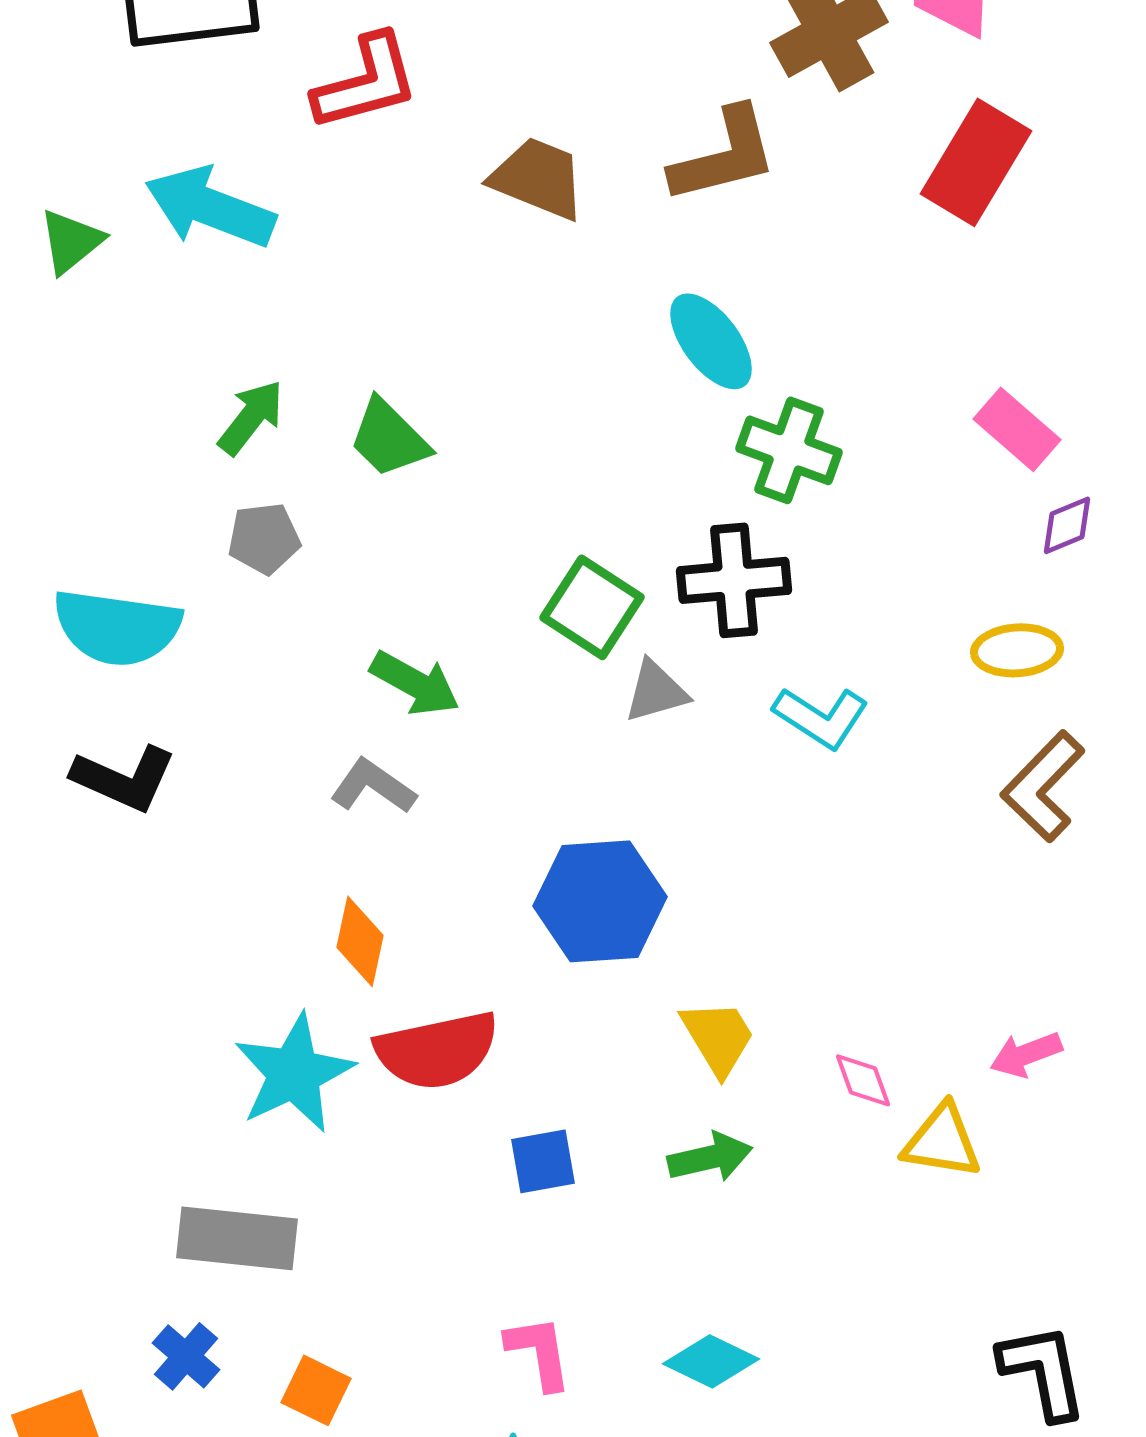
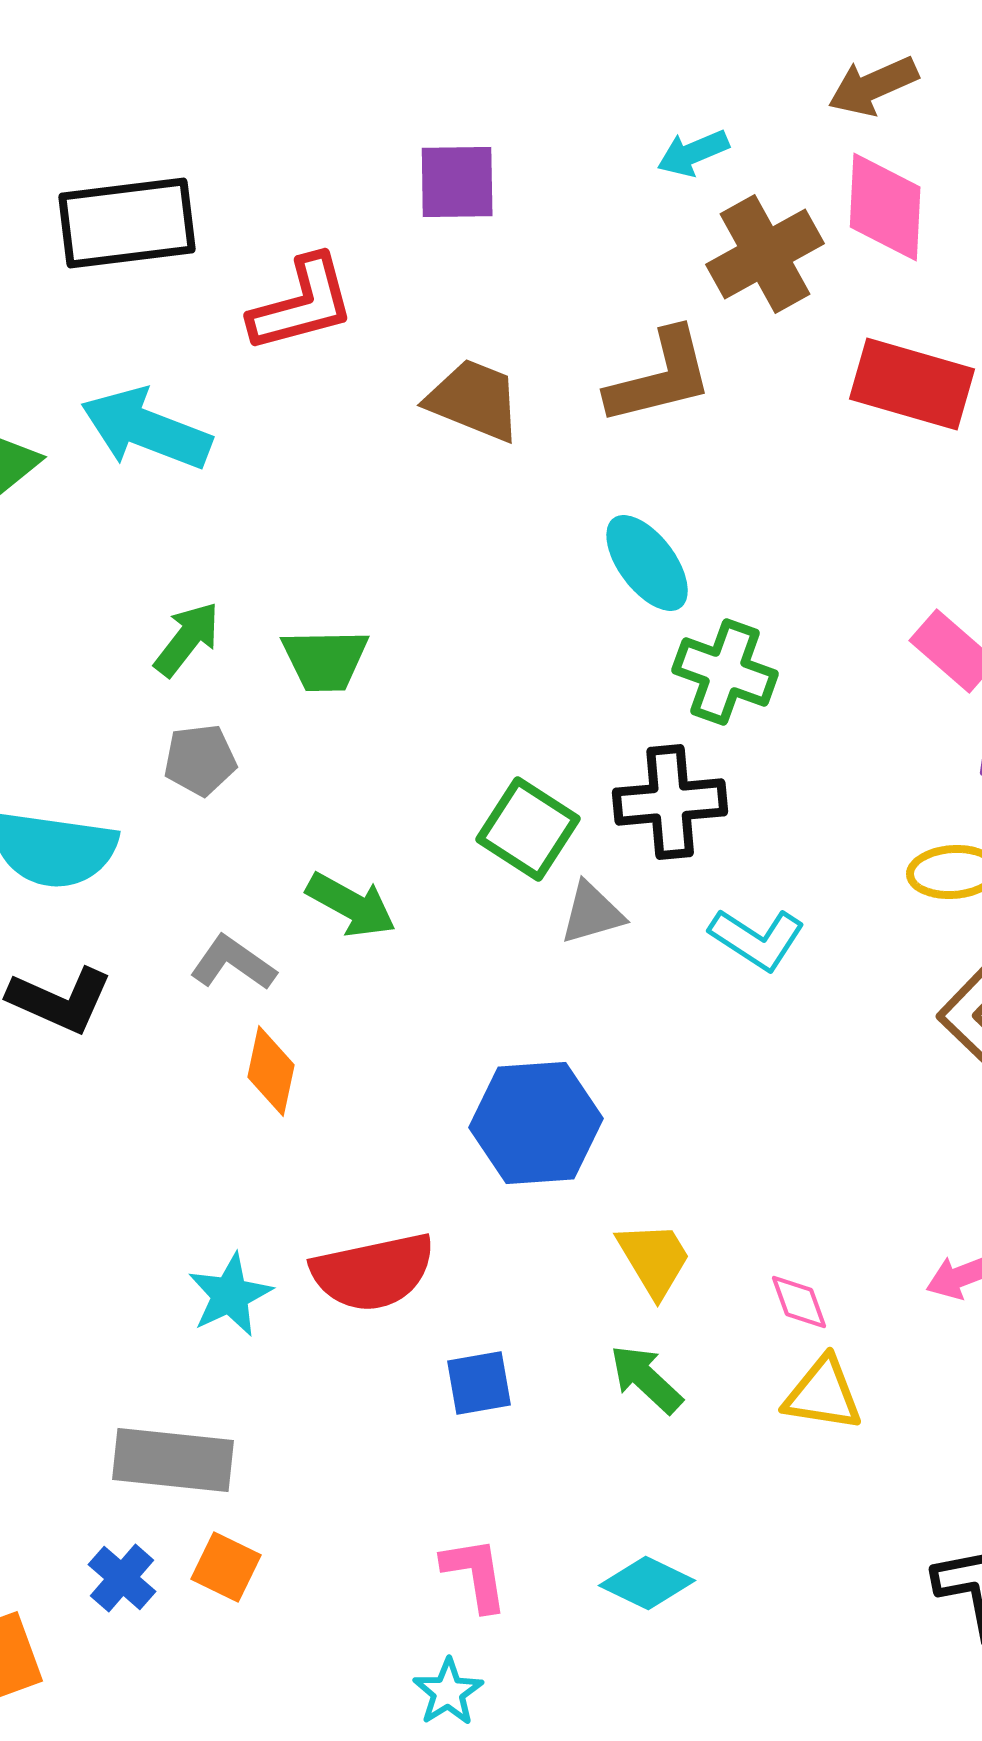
red rectangle: (976, 162) -> (912, 384), turned 75
green trapezoid: (389, 438) -> (325, 660), turned -46
gray L-shape: (373, 786) -> (233, 963), moved
orange diamond: (360, 941) -> (271, 1071), moved
cyan star: (294, 1073) -> (230, 1295), size x0.7
yellow triangle: (942, 1141) -> (823, 1394), moved
green arrow: (710, 1157) -> (646, 1379), turned -124
orange square: (316, 1390) -> (226, 1567), moved

